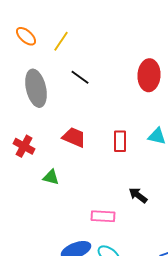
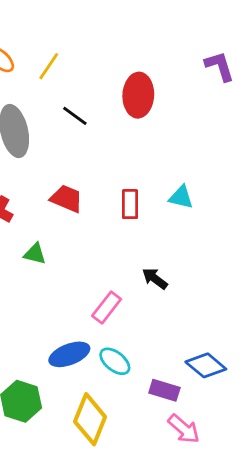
red ellipse: (149, 75) -> (138, 95), moved
pink rectangle: (103, 216) -> (107, 307), turned -55

